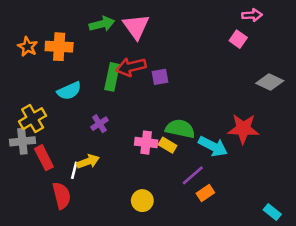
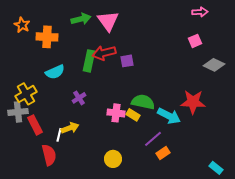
pink square: (238, 39) -> (195, 41), moved, turned 32
orange star: (28, 47) -> (22, 25), moved

